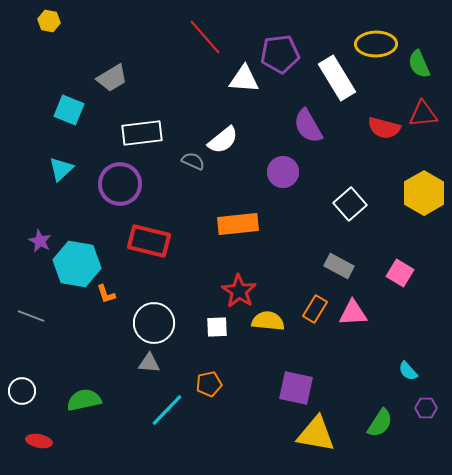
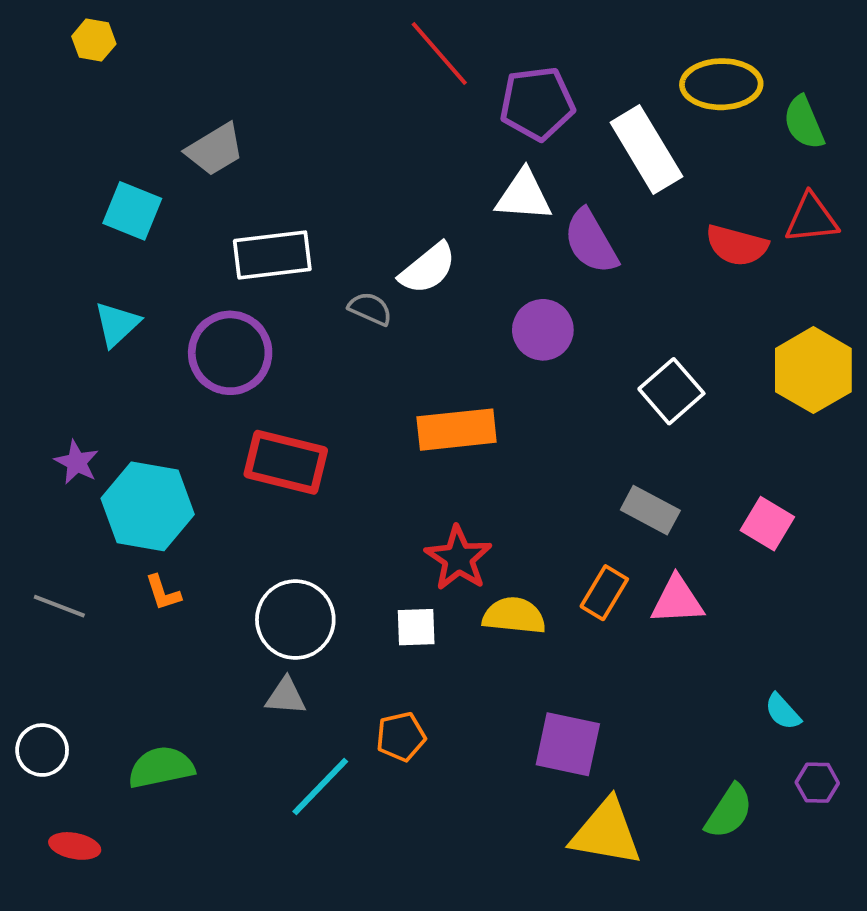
red line: (205, 37) -> (439, 54), moved
white triangle: (244, 79) -> (524, 196), moved
orange L-shape: (106, 294) -> (163, 593), moved

